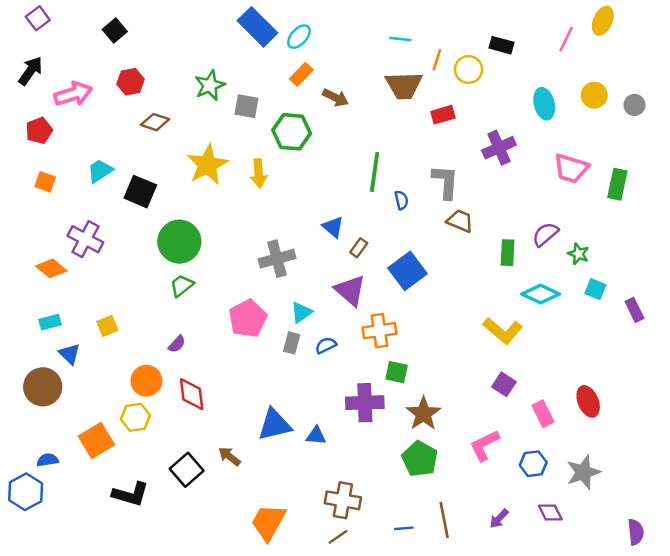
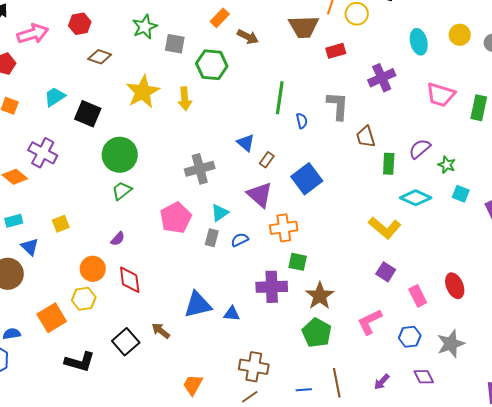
brown trapezoid: (460, 221) -> (366, 137), moved, turned -130
orange trapezoid: (268, 522) -> (193, 385), size x0.7

